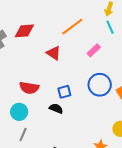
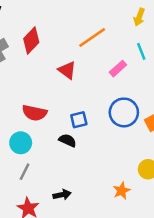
cyan line: (110, 27) -> (141, 51), moved
red diamond: (24, 31) -> (31, 41), turned -45

